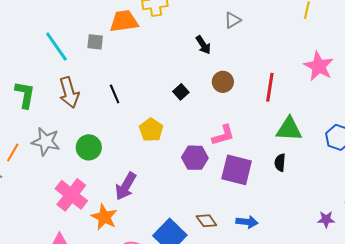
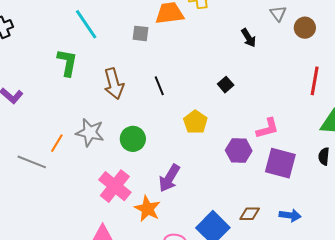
gray triangle: (233, 20) -> (278, 13), turned -36
cyan line: (56, 47) -> (86, 24), moved
brown circle: (223, 82) -> (305, 28), moved
green L-shape: (25, 95) -> (67, 63), moved
brown diamond: (206, 221) -> (250, 214), turned -55

